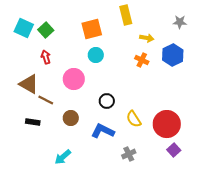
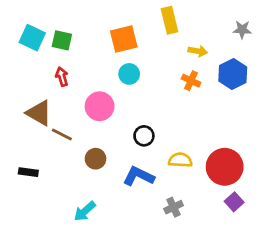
green square: (46, 30) -> (62, 40), turned -35
yellow semicircle: (134, 119) -> (180, 160), turned 126
black rectangle: (33, 122) -> (28, 172), moved

